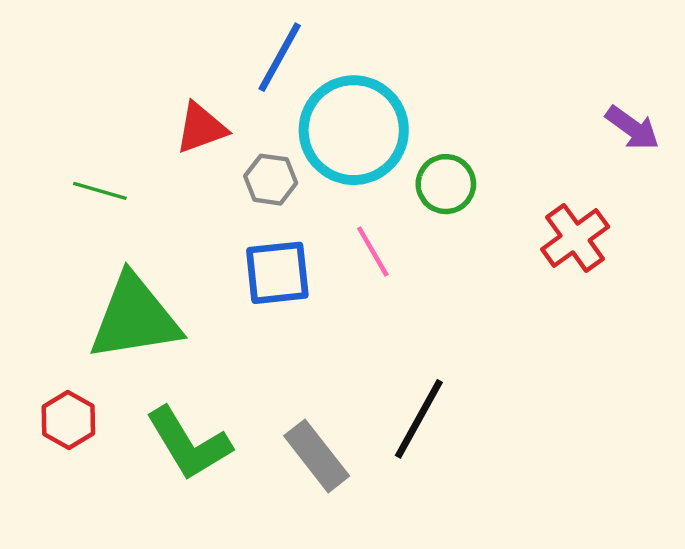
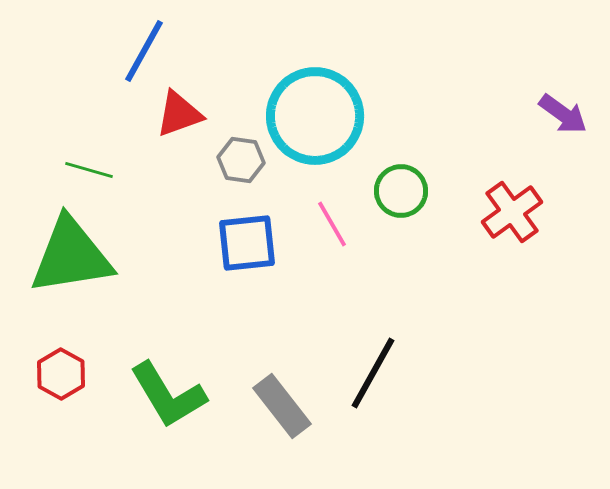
blue line: (280, 57) -> (144, 51), moved
green circle: (446, 184) -> (401, 191), moved
green triangle: (135, 318) -> (71, 256), moved

